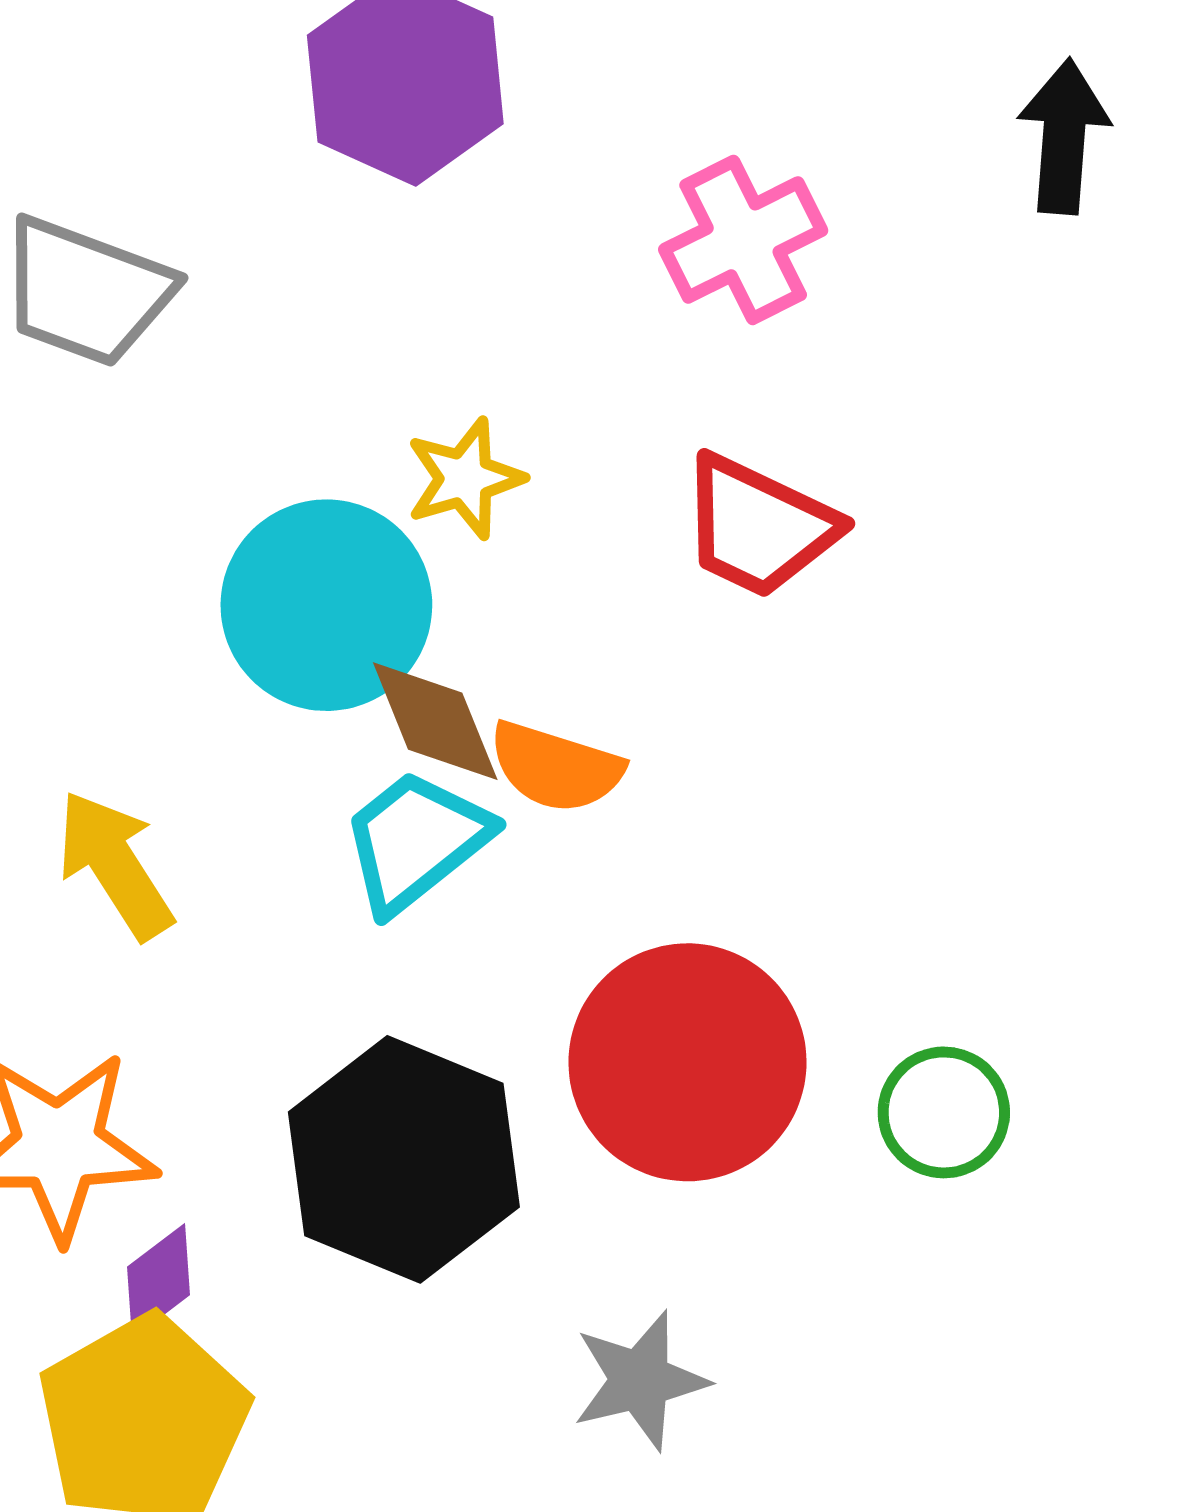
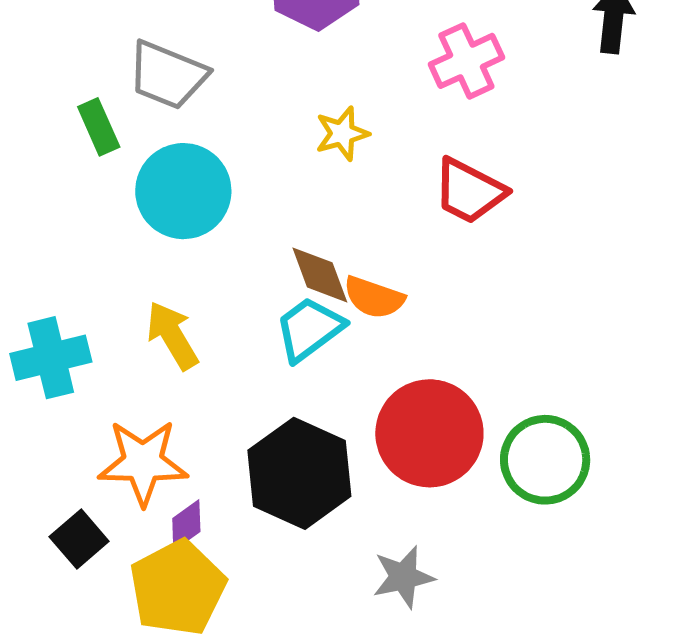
yellow star: (465, 478) -> (342, 134), moved
cyan circle: (326, 605) -> (183, 191), moved
green circle: (944, 1112) -> (545, 460), size x1.5

